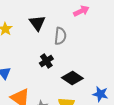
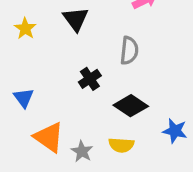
gray semicircle: (60, 36) -> (129, 51), moved

